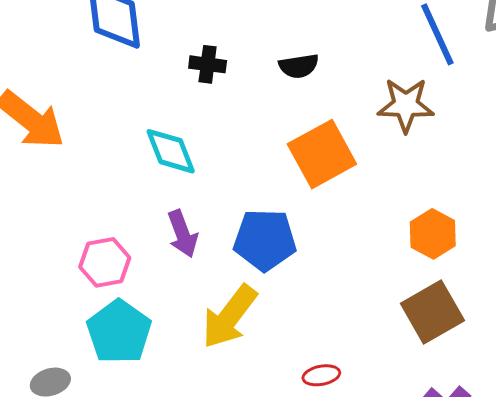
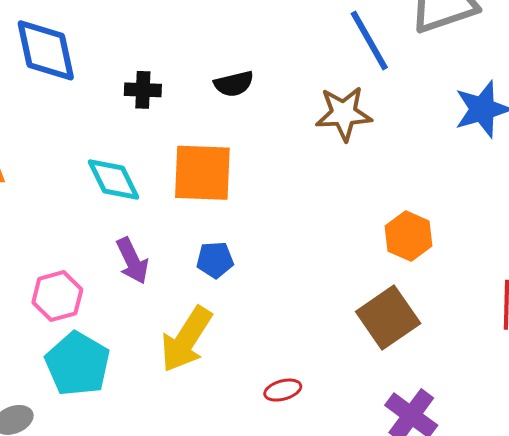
orange square: (322, 154) -> (202, 173), moved, turned 36
orange hexagon: (433, 234) -> (409, 236), moved
blue pentagon: (265, 240) -> (215, 260), size x0.6

